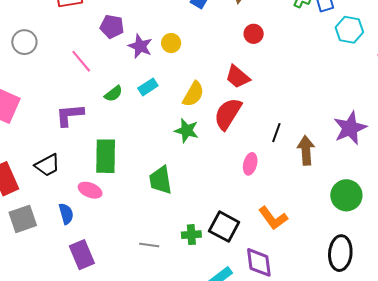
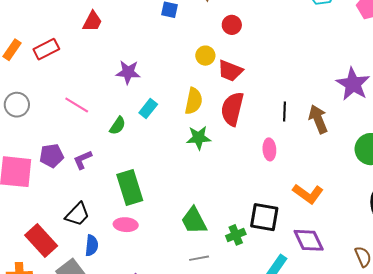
purple pentagon: (112, 27) -> (52, 156), moved
yellow circle: (171, 43) -> (205, 56), moved
purple L-shape: (70, 115) -> (83, 160), size x0.7
green trapezoid: (161, 180) -> (194, 221), moved
blue semicircle: (66, 214) -> (92, 245), moved, turned 40

